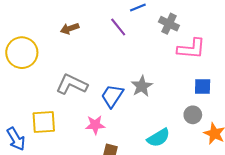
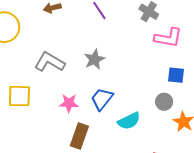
gray star: (142, 86) -> (94, 59), moved
blue trapezoid: (112, 96) -> (102, 99), moved

